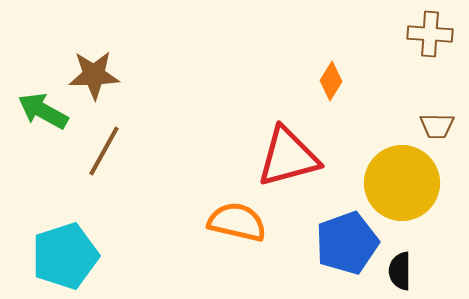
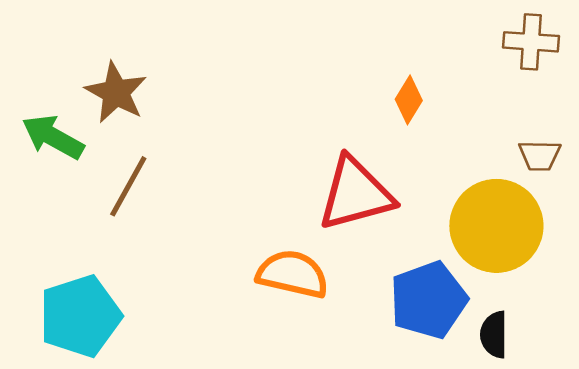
brown star: (94, 75) -> (116, 92), turned 30

